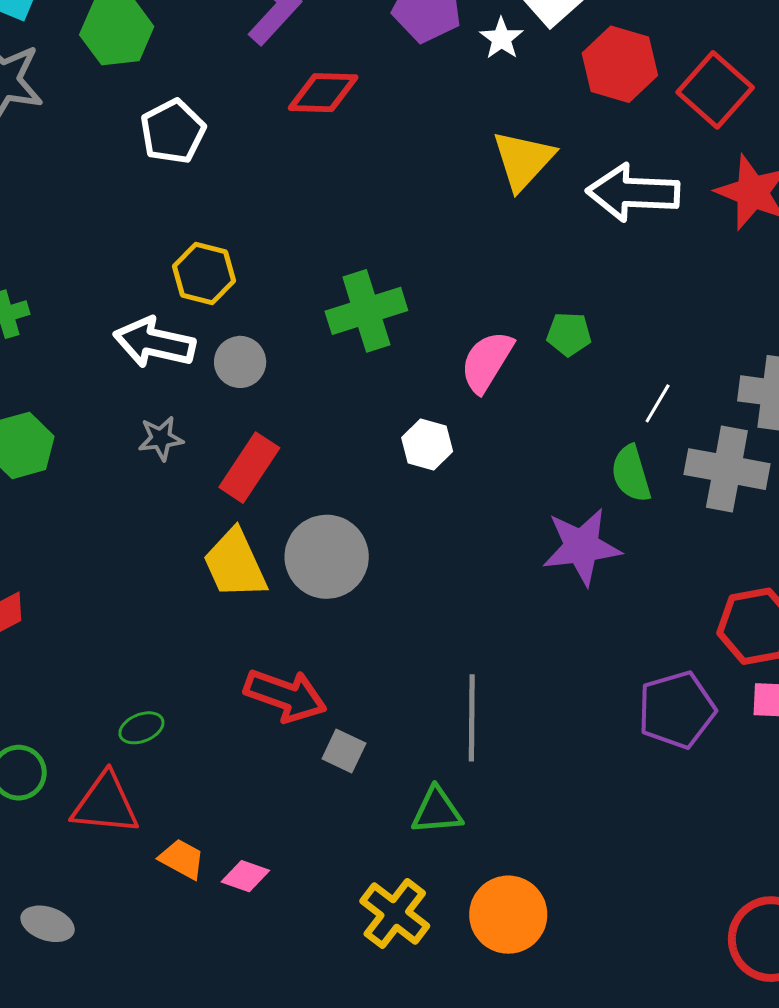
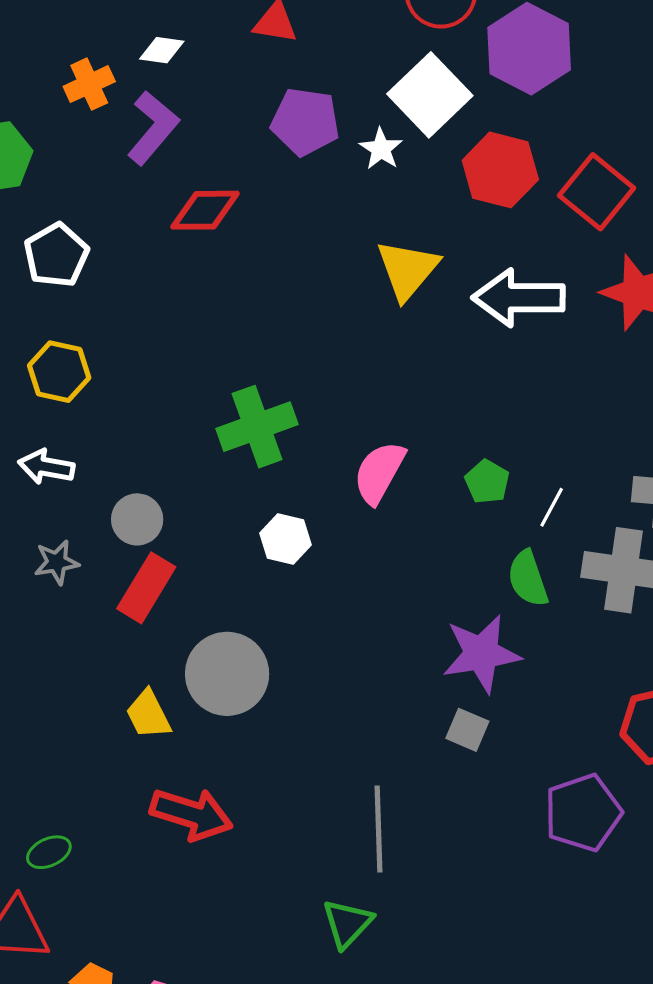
yellow hexagon: (204, 274) -> (59, 372), moved
green pentagon: (569, 334) -> (487, 482), moved, turned 30
white arrow: (154, 343) -> (46, 467), size x0.7
gray circle: (240, 362) -> (137, 519), moved
white hexagon: (427, 445) -> (285, 539), moved
yellow trapezoid: (235, 564) -> (148, 714), moved, size x0.7
gray square: (344, 751) -> (467, 730), moved
green triangle: (437, 811) -> (347, 923), turned -40

